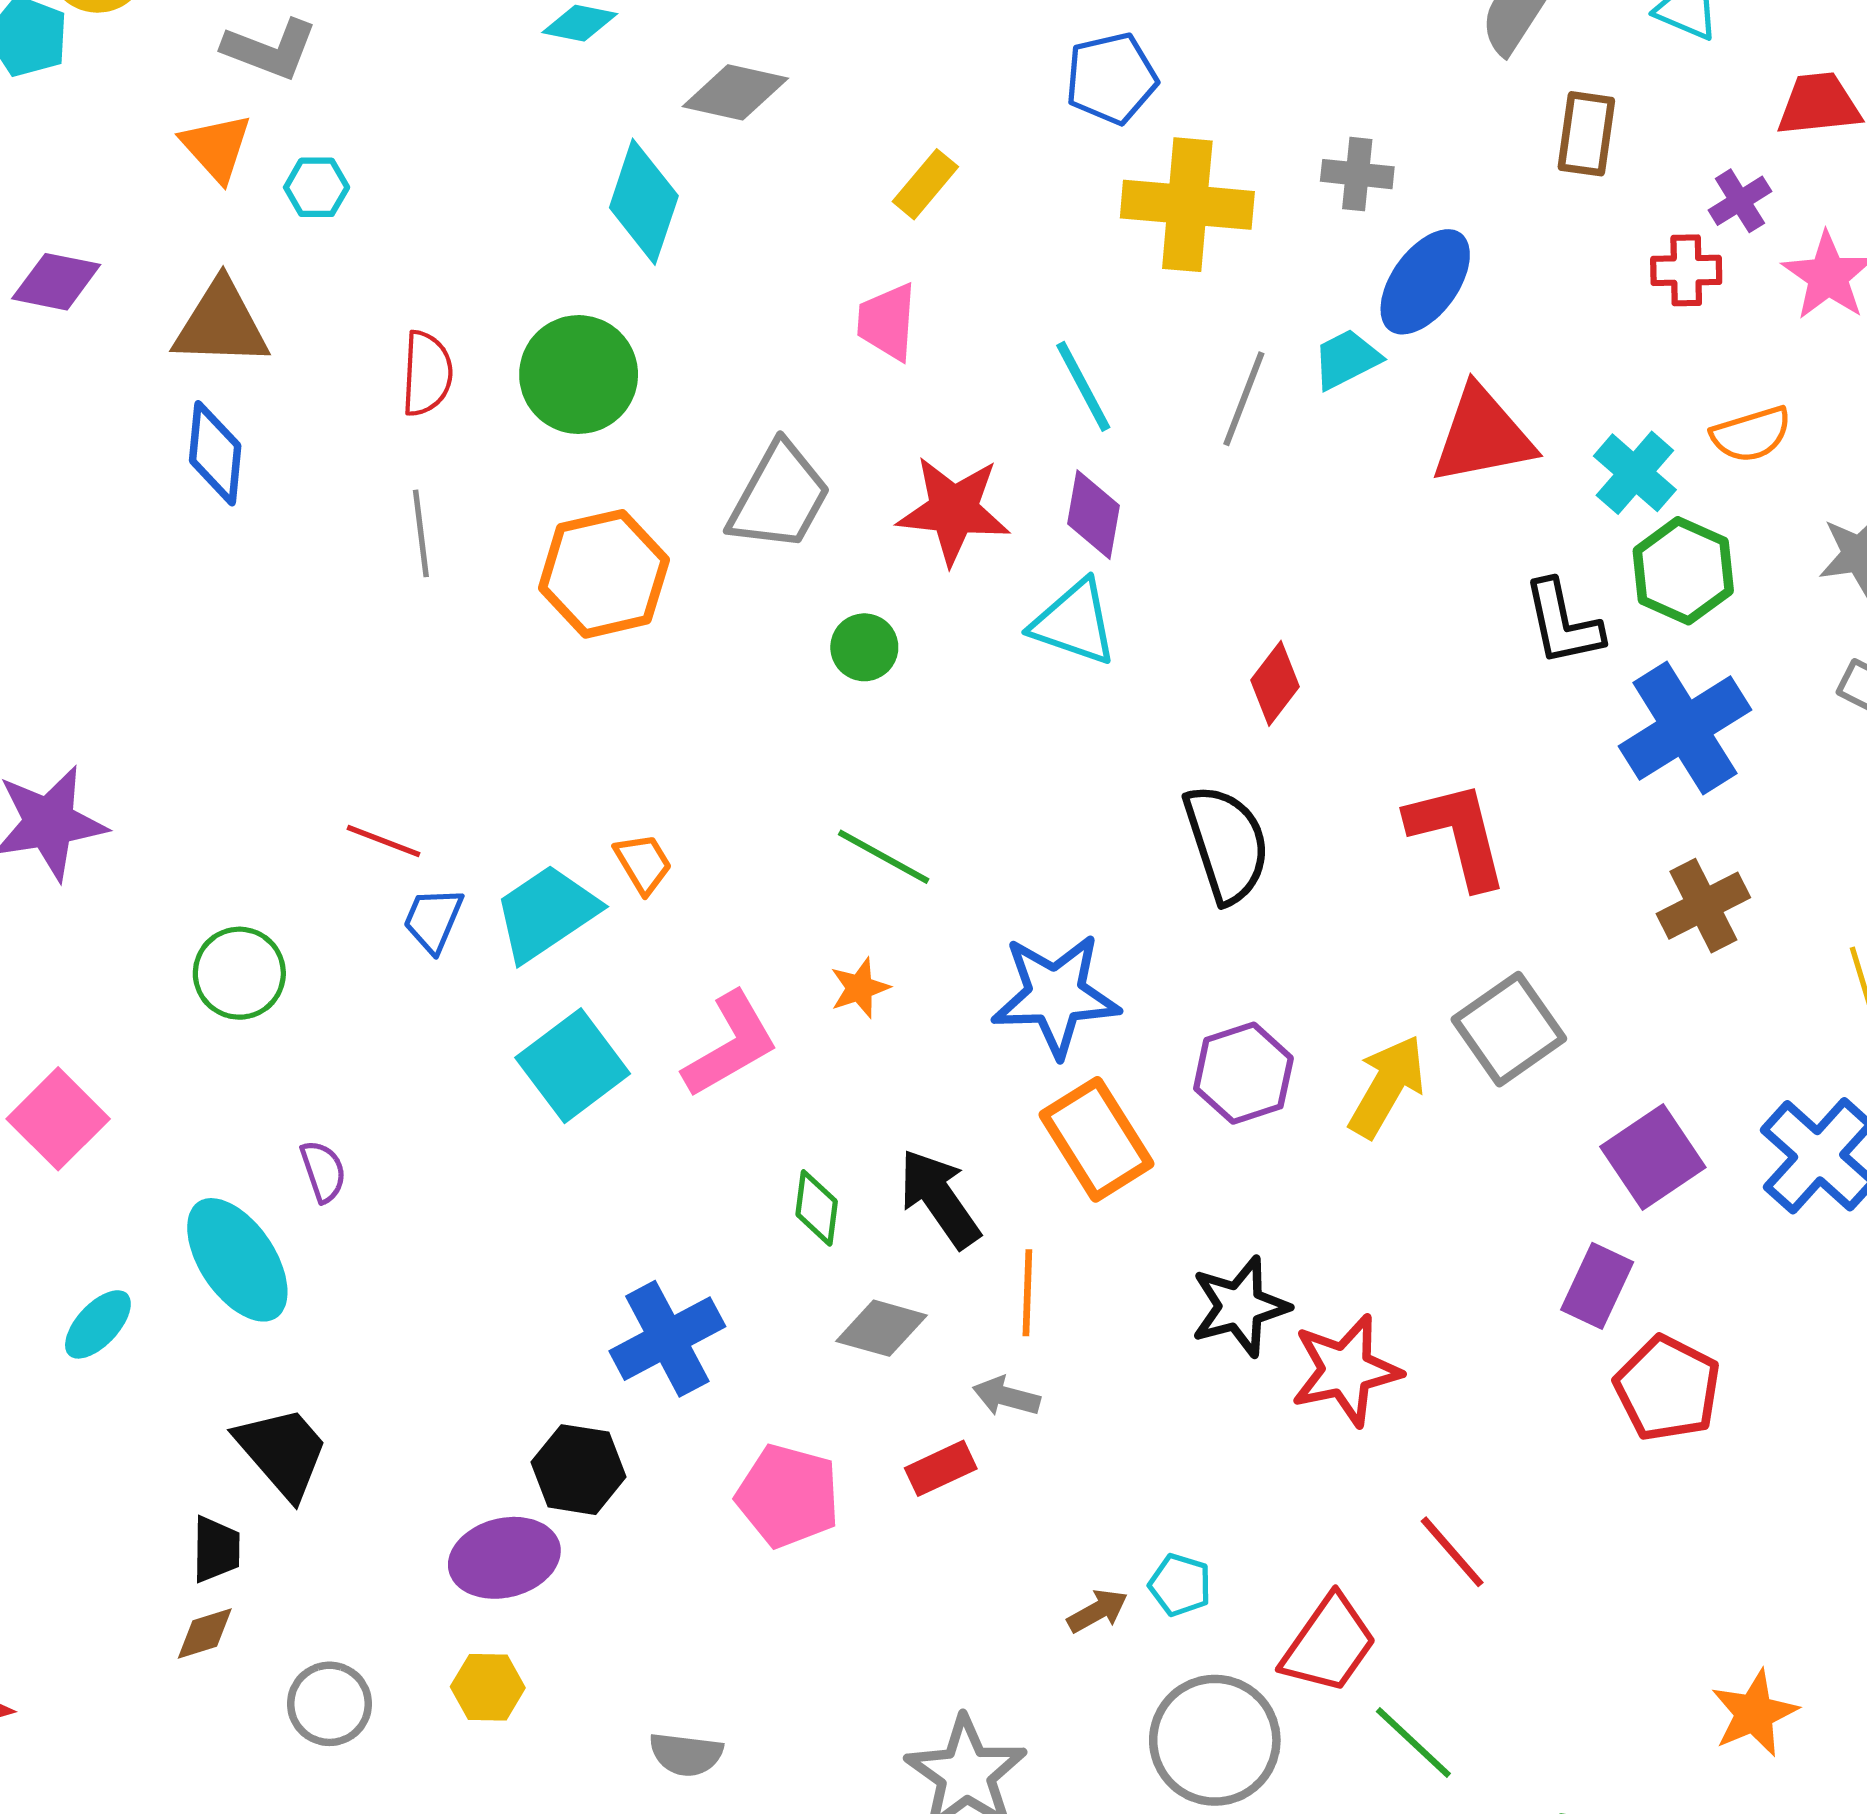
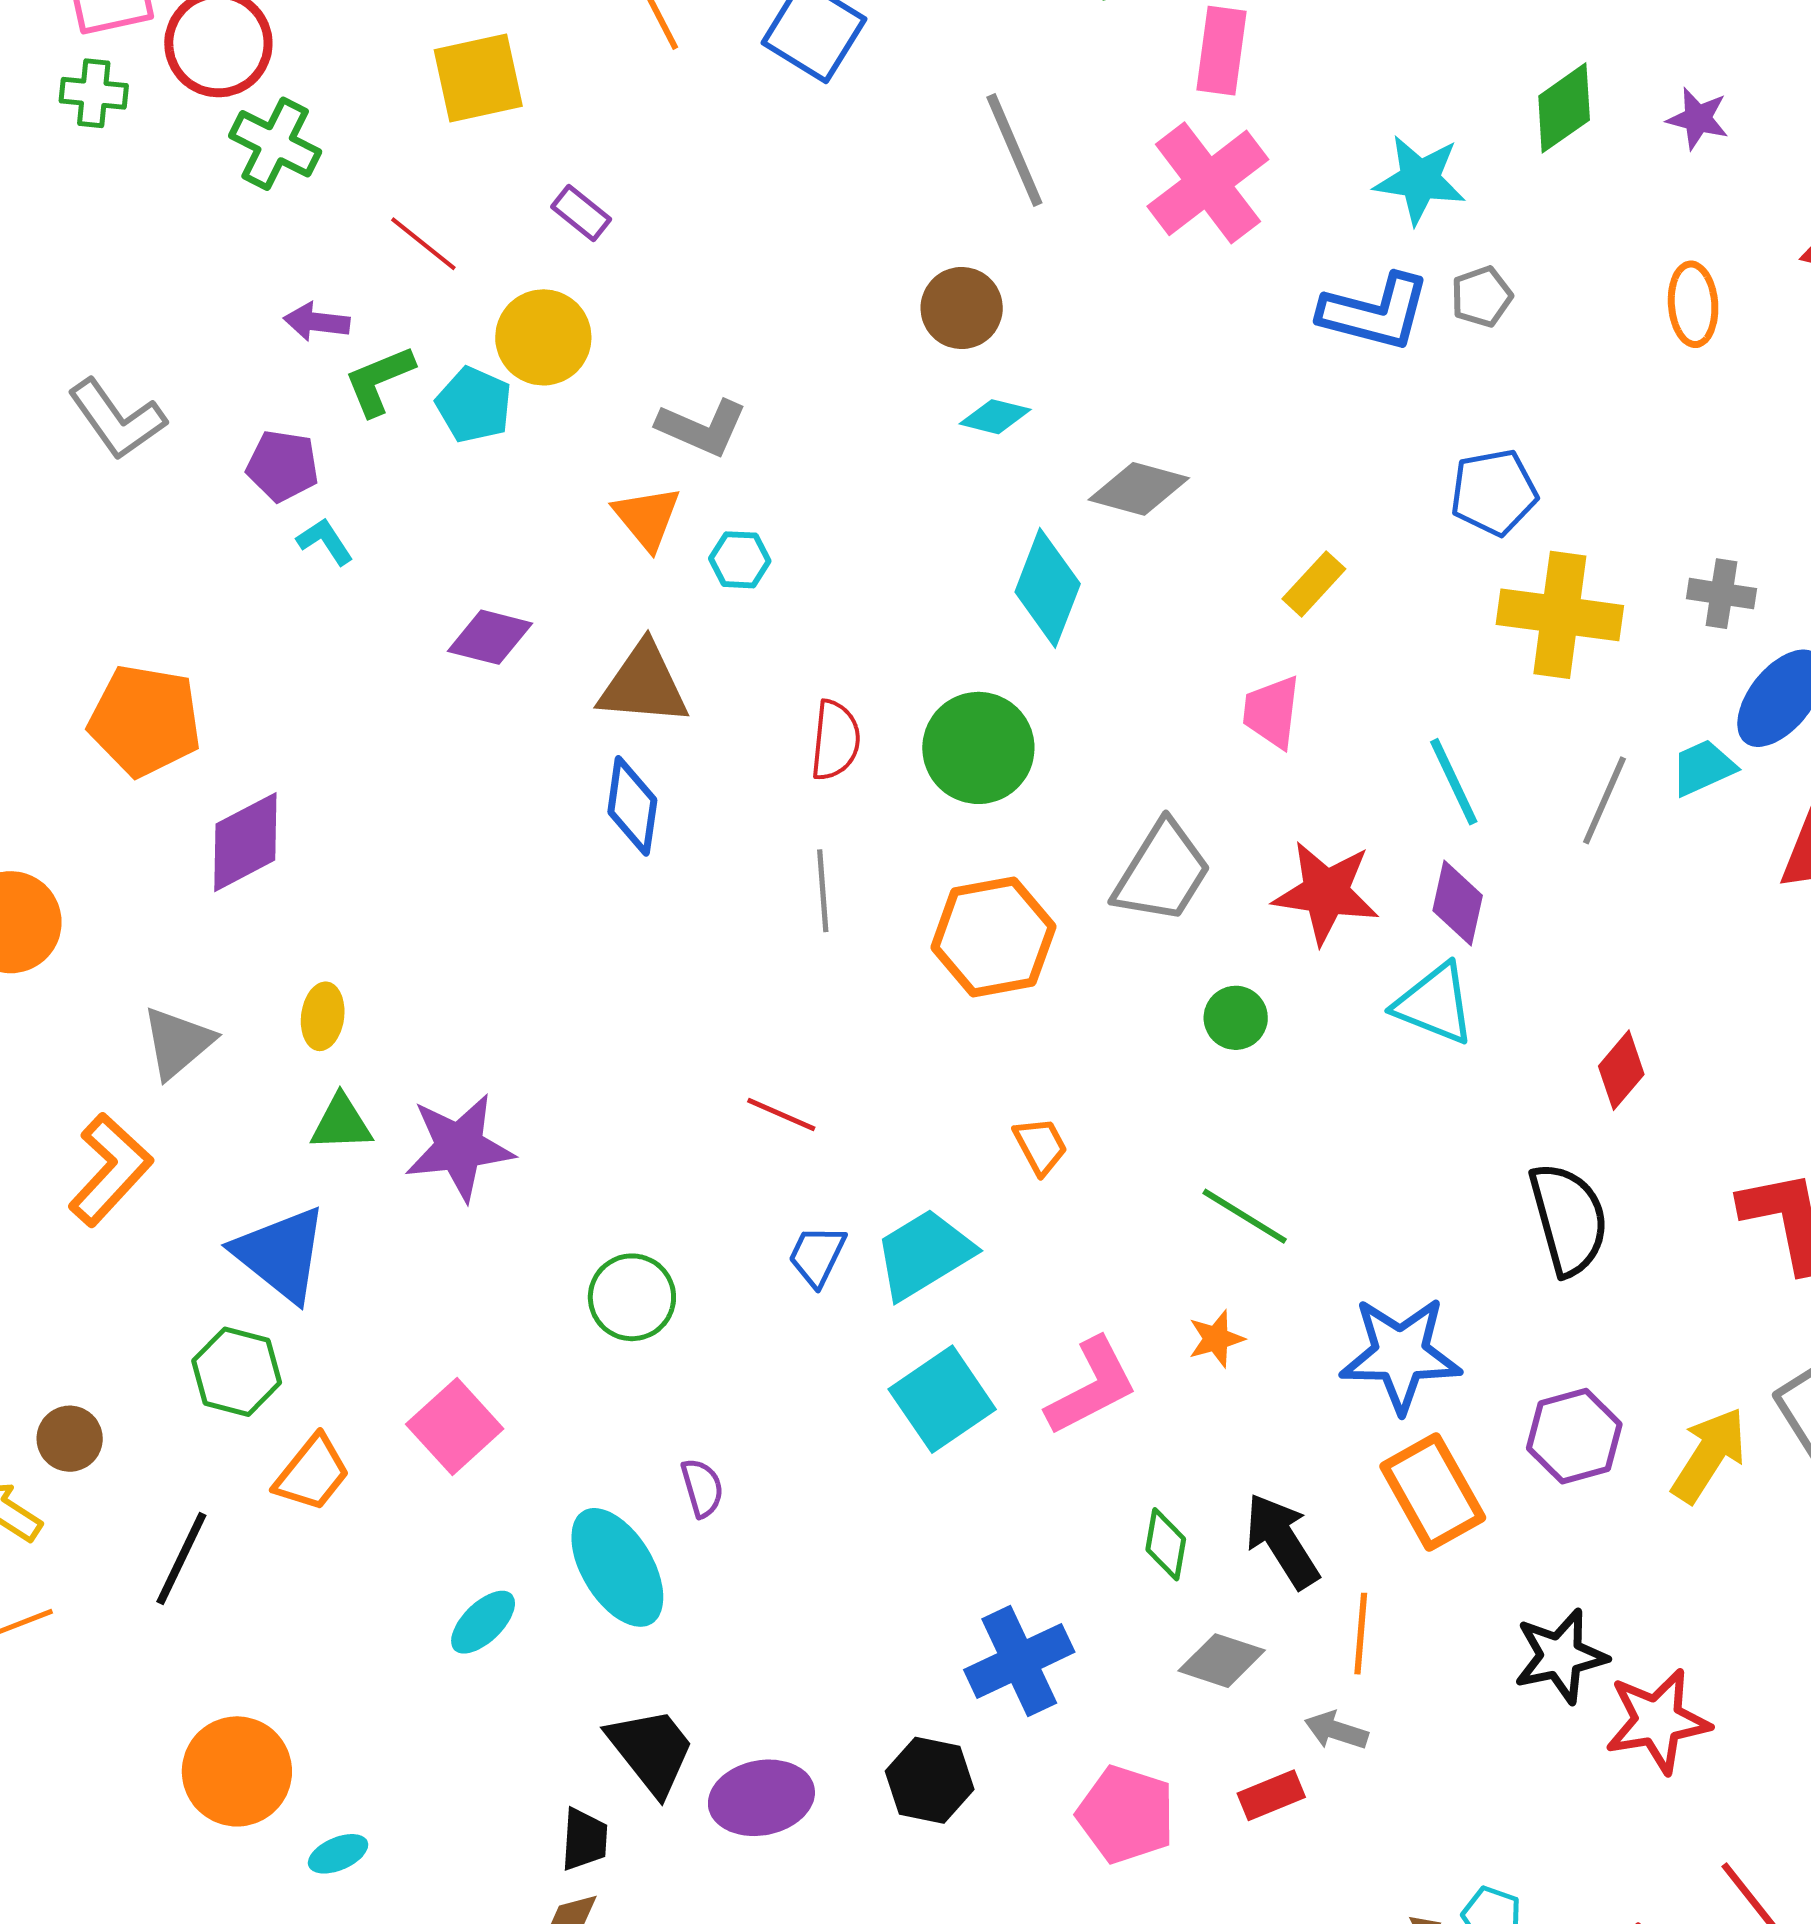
red line: (383, 841) -> (781, 1114), moved
orange trapezoid: (643, 863) -> (1040, 1146), moved
purple ellipse: (504, 1558) -> (761, 1798), moved

